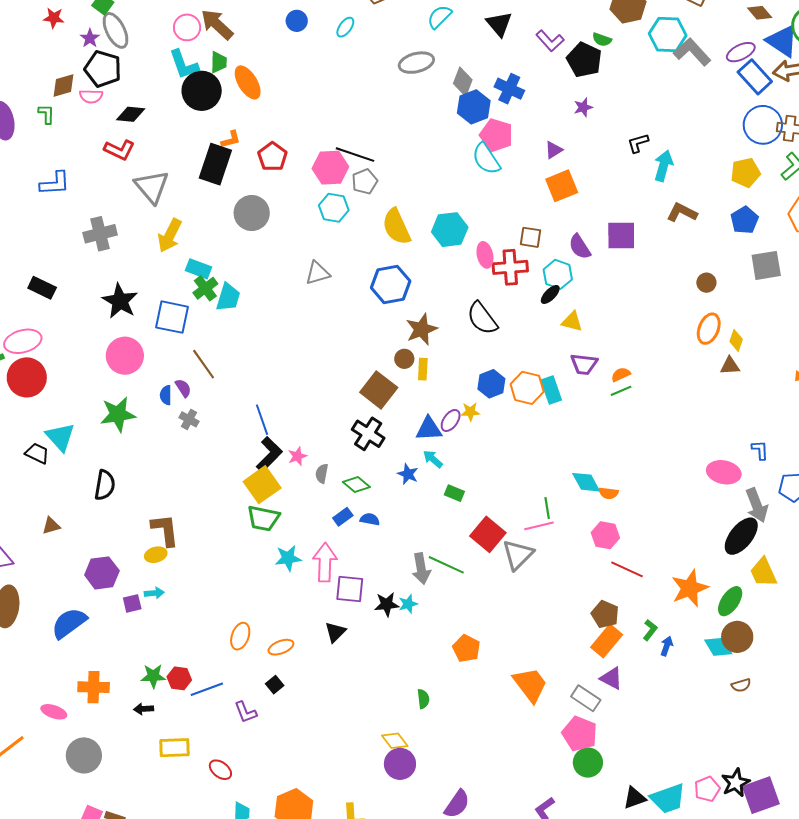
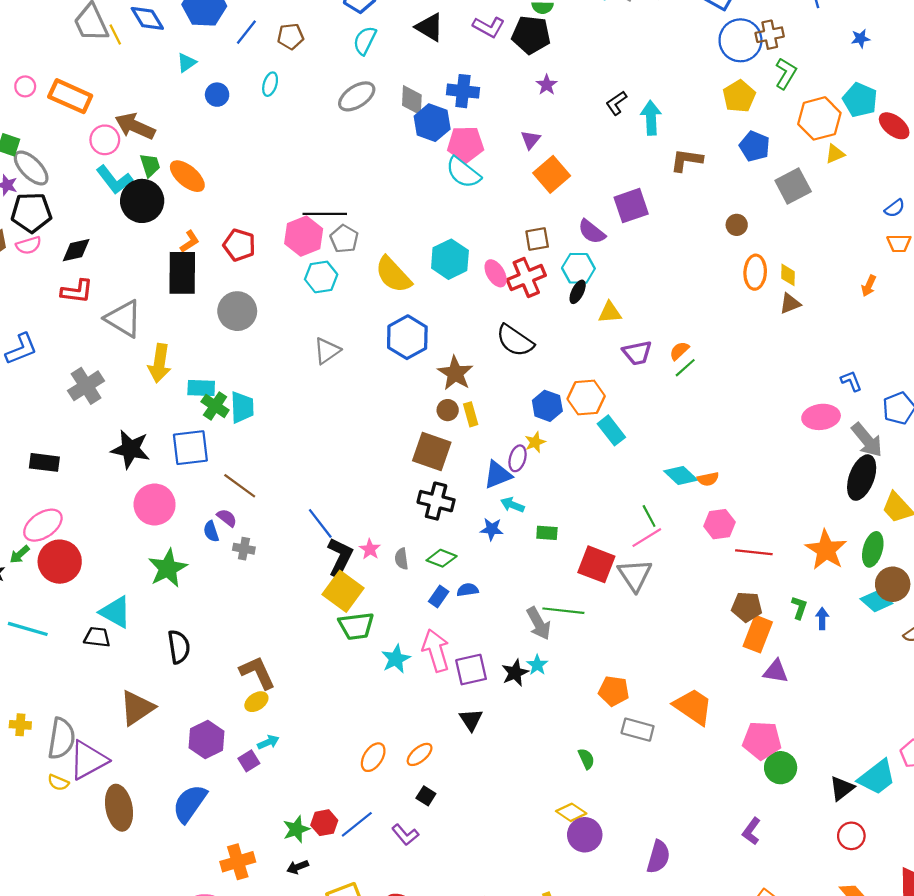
cyan rectangle: (551, 390) -> (611, 430), moved
brown triangle: (51, 526) -> (137, 708), size x1.8
orange ellipse: (240, 636) -> (373, 757), turned 32
gray rectangle: (586, 698) -> (638, 730), moved

